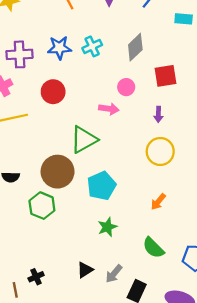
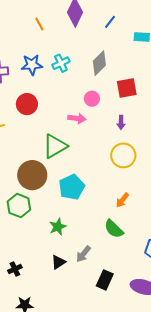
green star: (107, 227) -> (58, 227), moved
green semicircle: (153, 248) -> (114, 229), moved
gray arrow: (114, 274) -> (83, 254), moved

